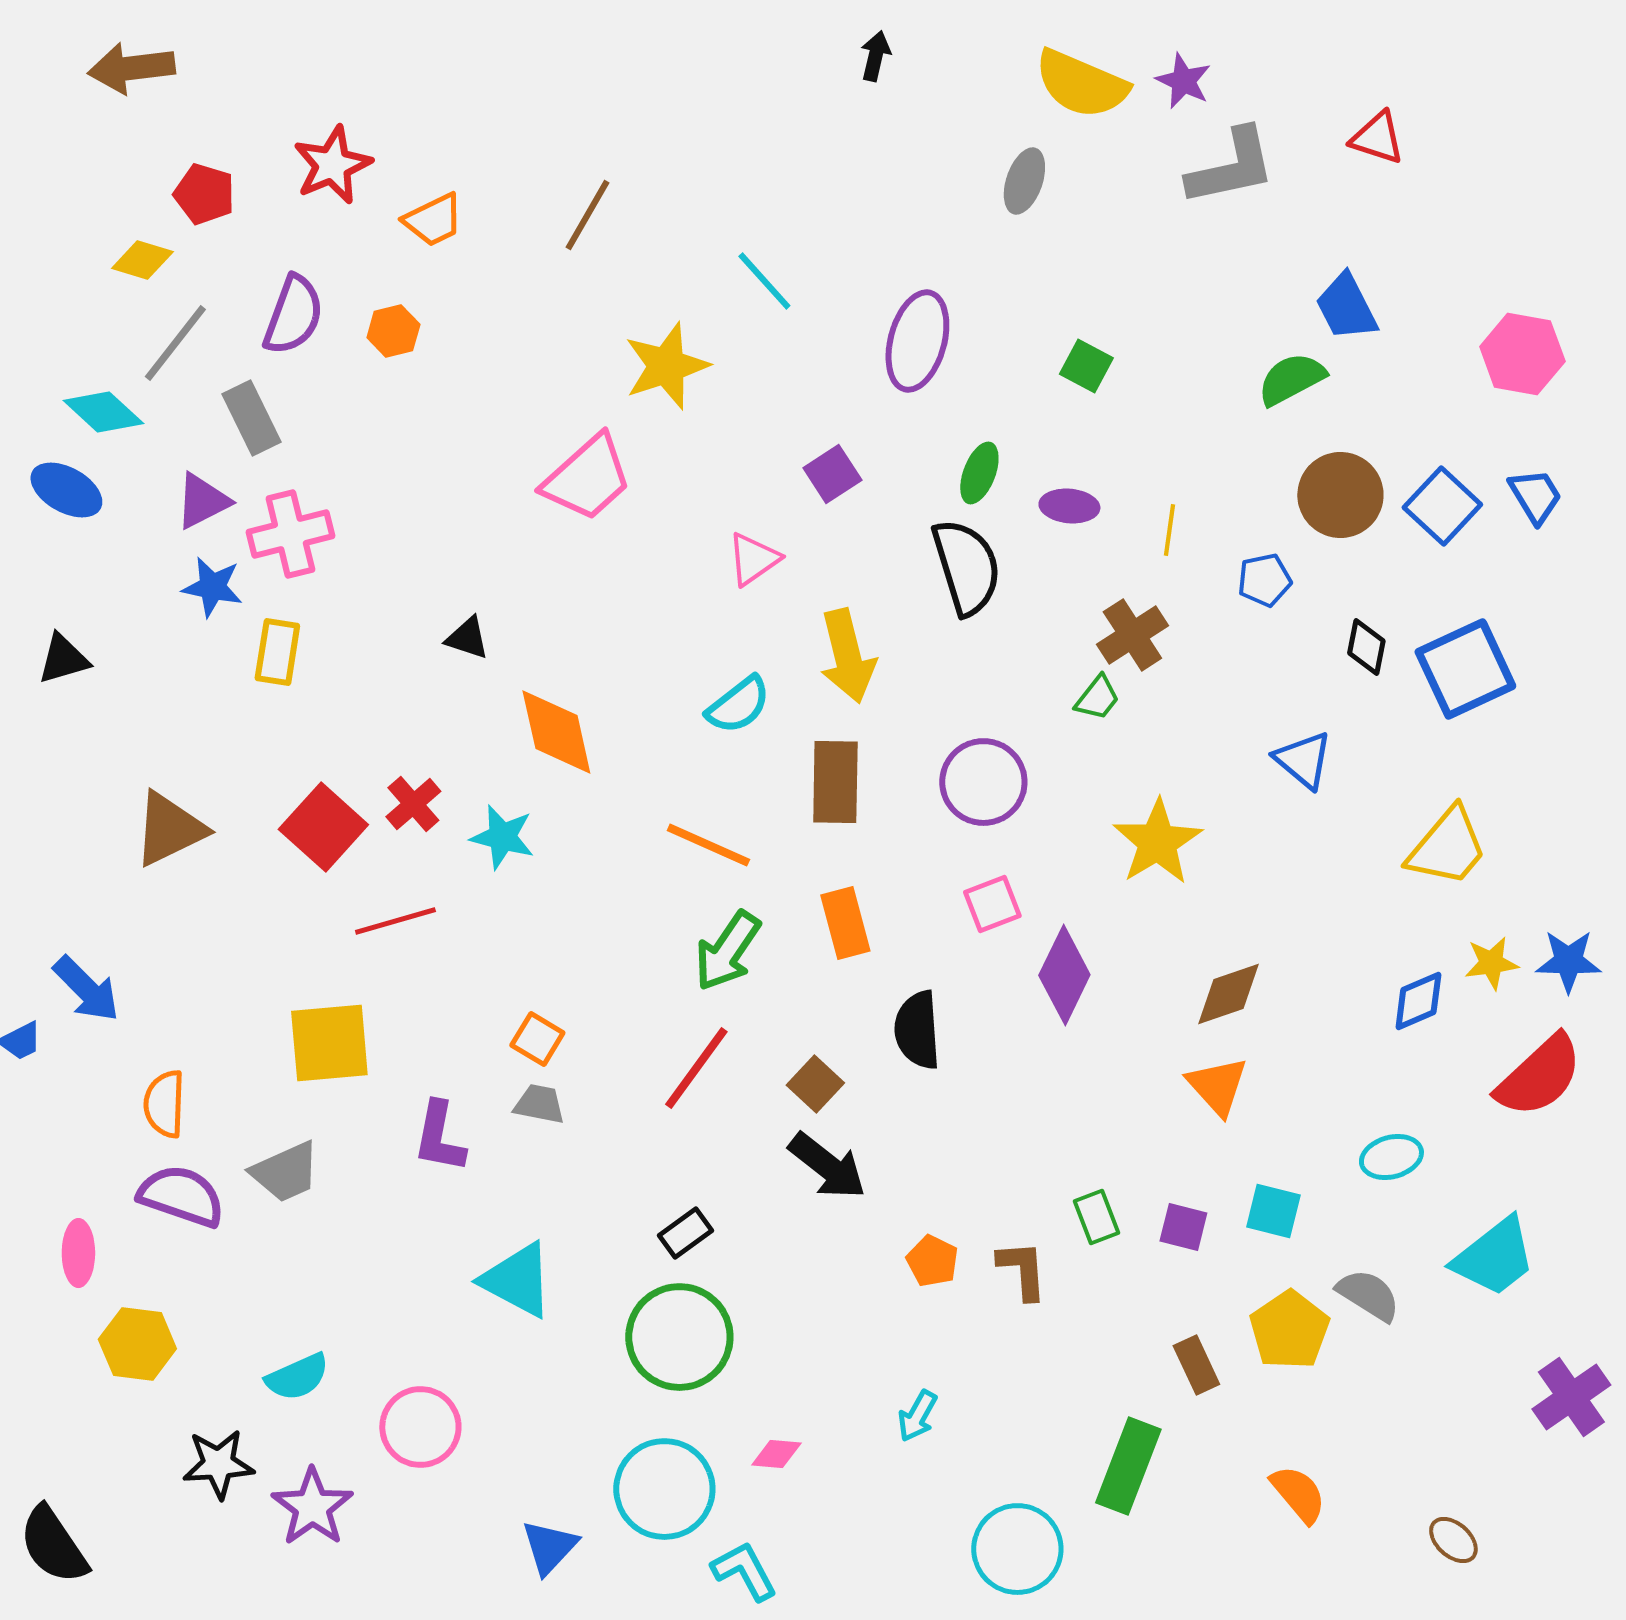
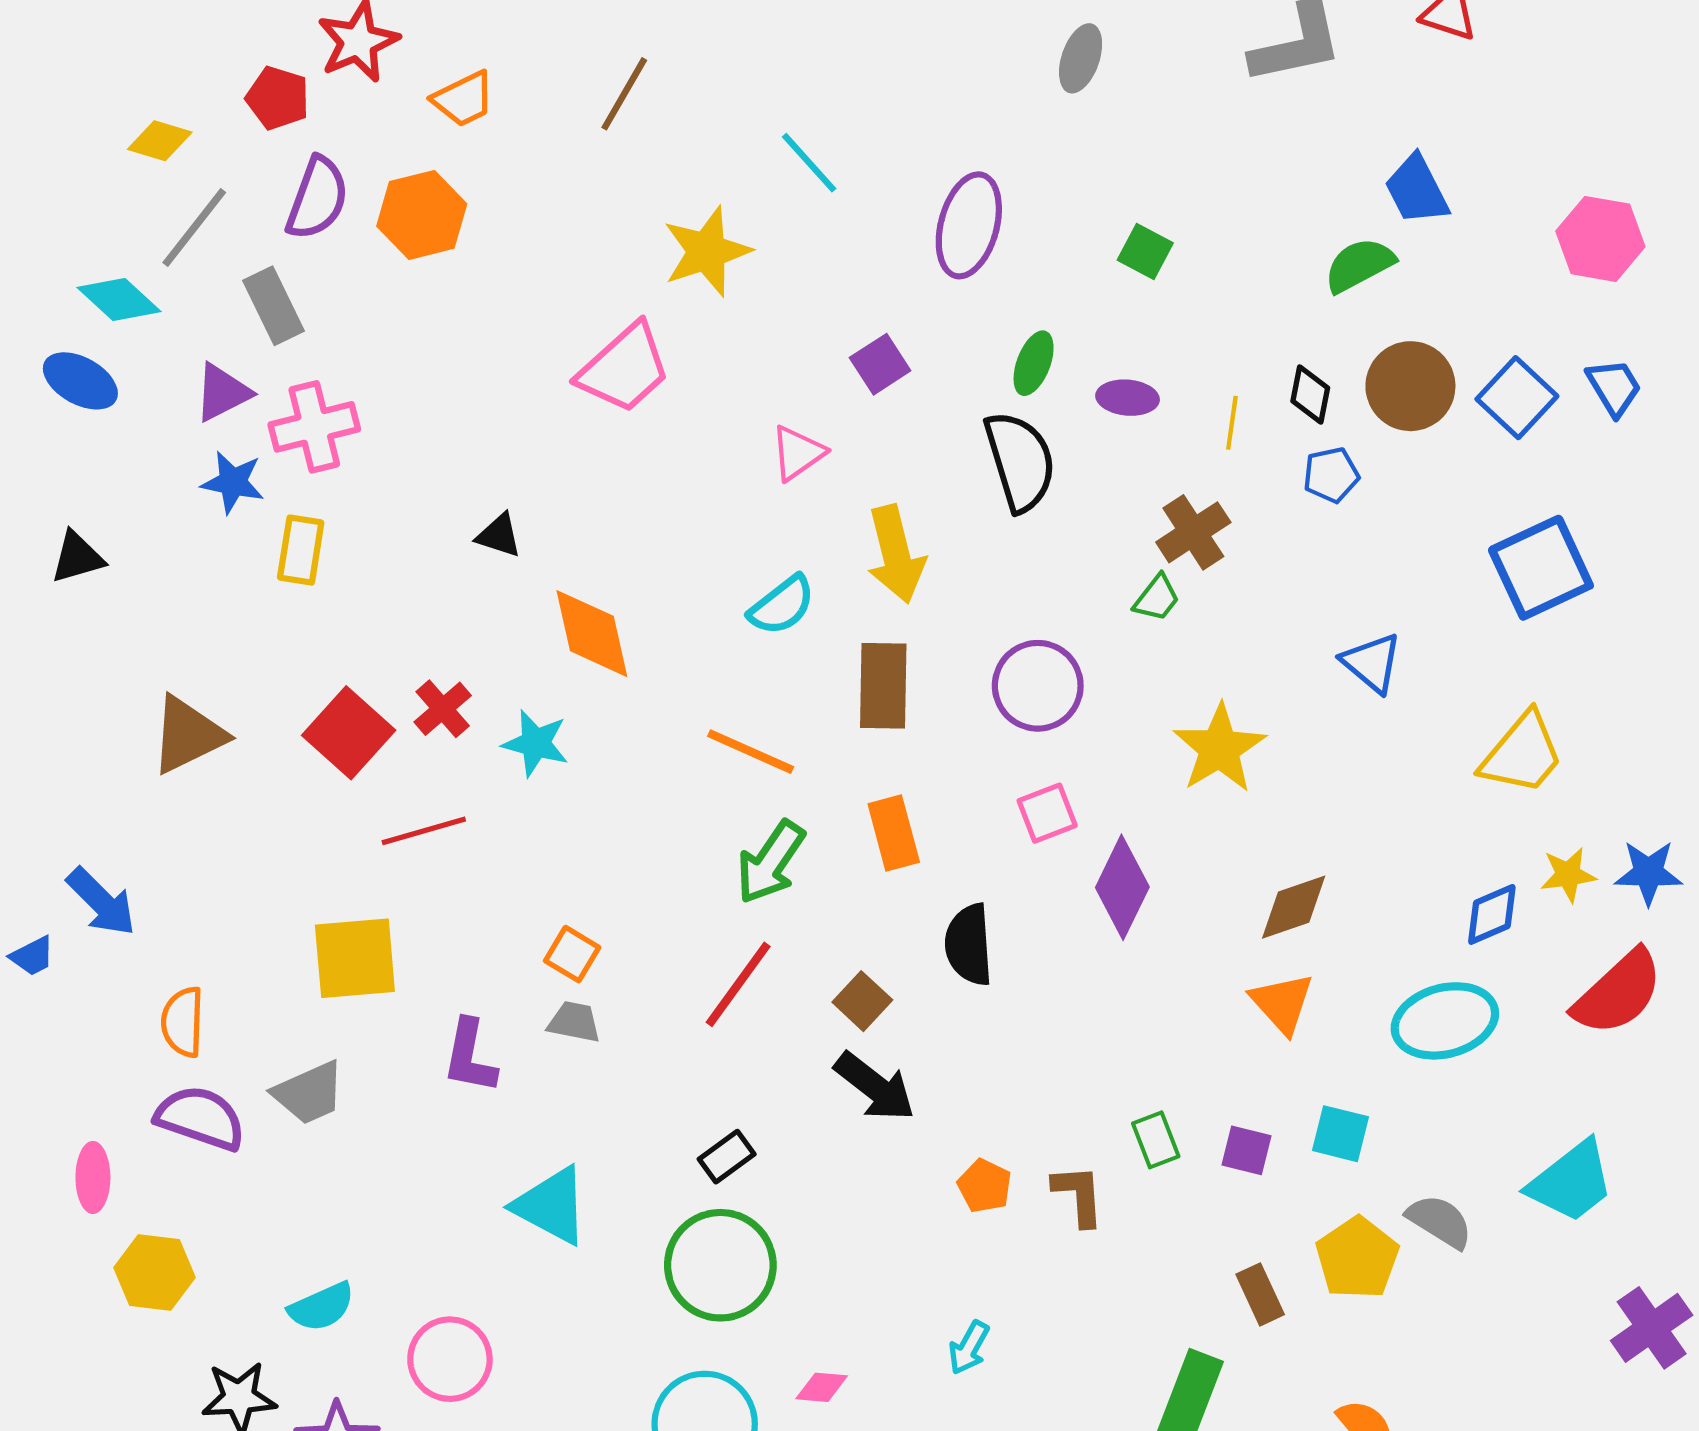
red pentagon: (204, 194) -> (278, 98), moved
orange hexagon: (393, 331) -> (422, 215), size x1.6
black diamond: (1366, 647) -> (1310, 394), moved
cyan ellipse: (1391, 1157) -> (1445, 1021), moved, size x1.6

